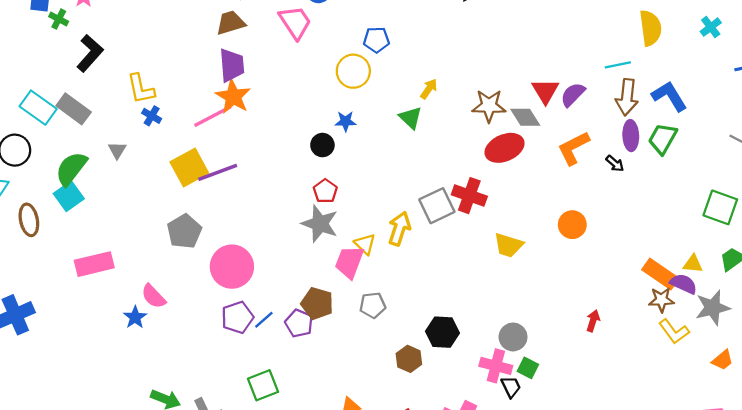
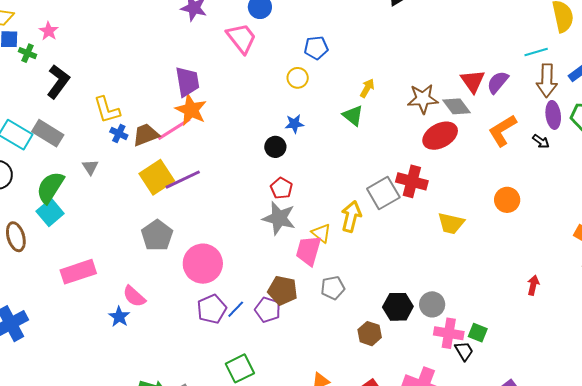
brown trapezoid: (231, 23) -> (146, 135), moved
yellow circle: (353, 71) -> (298, 78), size x0.7
gray circle: (513, 337) -> (432, 304), moved

